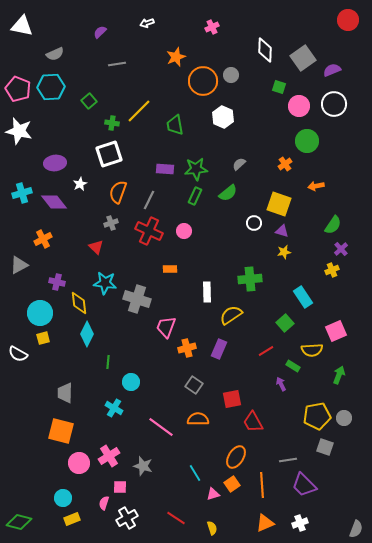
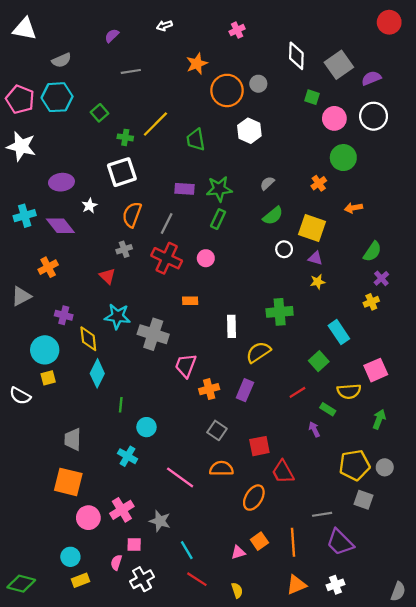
green semicircle: (228, 193) -> (273, 216), moved
orange ellipse: (236, 457) -> (254, 498), moved
cyan line: (195, 473) -> (187, 550), moved

